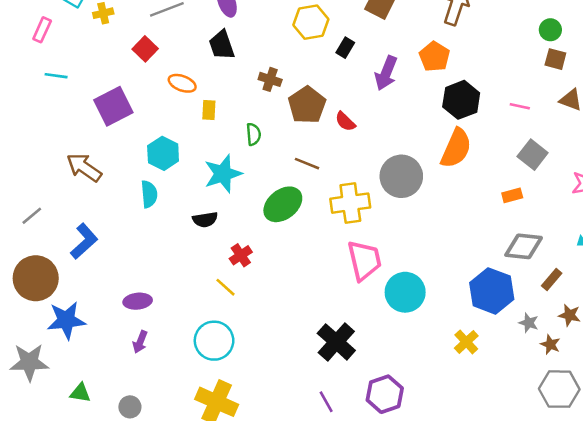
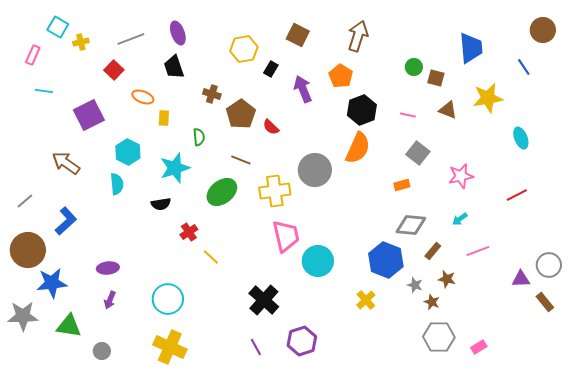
green circle: (550, 30) -> (414, 67), moved
purple arrow: (386, 73) -> (303, 89), turned 136
yellow line: (225, 287) -> (211, 257), moved
green triangle: (80, 393) -> (69, 326), moved, size x1.5

